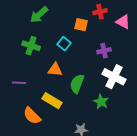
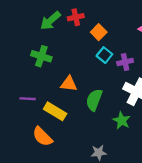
red cross: (100, 12) -> (76, 17), moved
orange square: (81, 25) -> (99, 32), turned 32
cyan square: (64, 44) -> (104, 55), moved
yellow rectangle: (52, 101) -> (55, 111), moved

